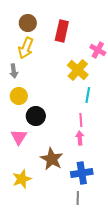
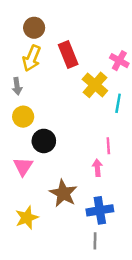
red rectangle: (62, 31) -> (68, 55), moved, turned -35
cyan line: (88, 95) -> (118, 103), moved
pink line: (81, 120) -> (108, 146), moved

